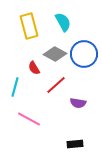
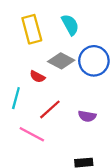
red semicircle: (34, 68) -> (37, 77), turned -32
red line: (56, 85) -> (50, 109), moved

